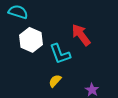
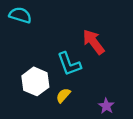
white hexagon: (31, 40) -> (35, 81), moved

